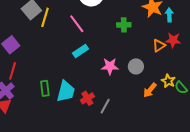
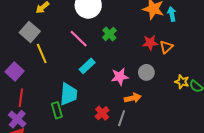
yellow line: (45, 17) -> (42, 54), moved, turned -30
green cross: (124, 25) -> (109, 34), moved, turned -32
red star: (173, 40) -> (150, 43), moved
orange arrow: (150, 90) -> (133, 98), moved, turned -133
cyan trapezoid: (66, 91) -> (69, 94), moved

